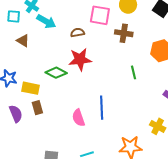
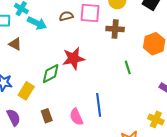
brown semicircle: (77, 33) -> (66, 16), moved
green diamond: (56, 73) -> (51, 74), turned -50
yellow rectangle: (30, 88) -> (26, 91), turned -66
brown rectangle: (37, 108) -> (47, 116), moved

